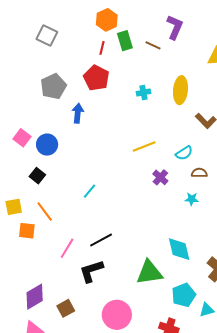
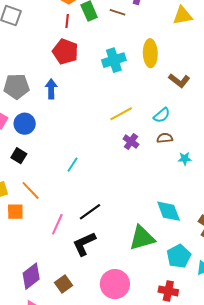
gray pentagon: (53, 86) -> (17, 86), moved, turned 30
cyan cross: (143, 92) -> (114, 60), size x1.6
brown semicircle: (199, 173) -> (165, 138), moved
purple cross: (160, 177) -> (131, 142), moved
cyan star: (192, 199) -> (185, 159), moved

